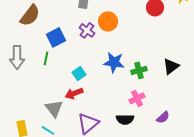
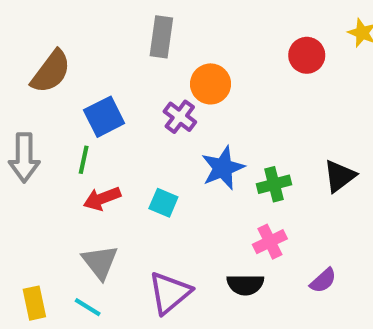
purple cross: (87, 30) -> (180, 117), moved
blue star: (114, 62) -> (223, 168), turned -30
cyan square: (79, 73) -> (163, 203), moved, turned -32
red arrow: (74, 93) -> (102, 199), moved

